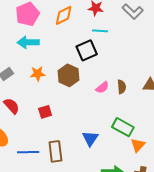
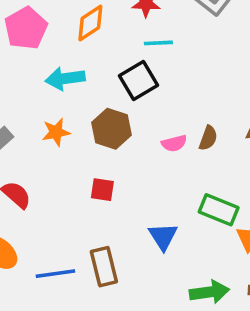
cyan arrow: (28, 42) -> (65, 78), moved
brown semicircle: (122, 87) -> (208, 138), turned 32
pink semicircle: (102, 88) -> (174, 143), turned 32
red square: (45, 112) -> (102, 190), moved, turned 32

